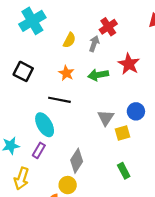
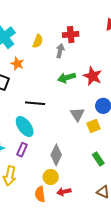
red cross: (108, 27) -> (71, 35), turned 35
yellow semicircle: (69, 40) -> (38, 41), moved
red star: (129, 64) -> (93, 76), moved
orange star: (66, 73) -> (17, 64), moved

